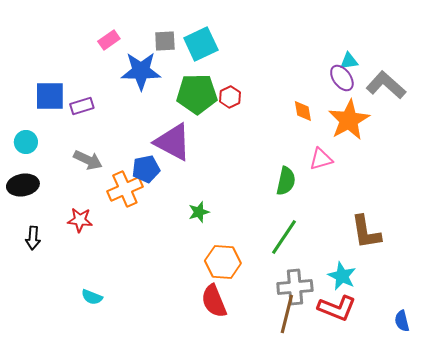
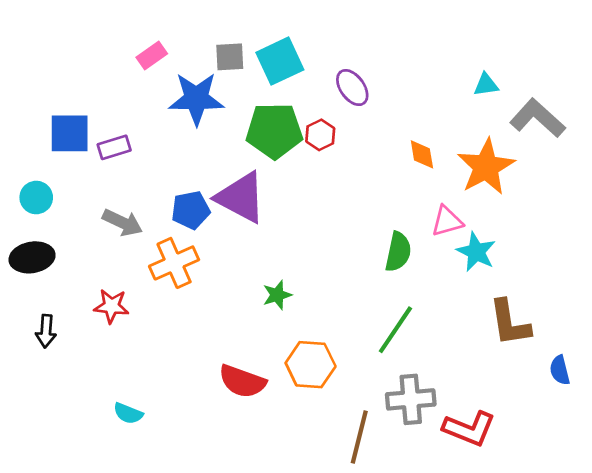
purple ellipse: (342, 78) -> (352, 88), moved
blue pentagon: (146, 169) -> (191, 210), moved
cyan star: (342, 276) -> (476, 252), moved
red semicircle: (214, 301) -> (242, 381), moved, turned -48
brown line: (287, 314) -> (359, 437), moved
blue semicircle: (402, 321) -> (560, 370), moved

